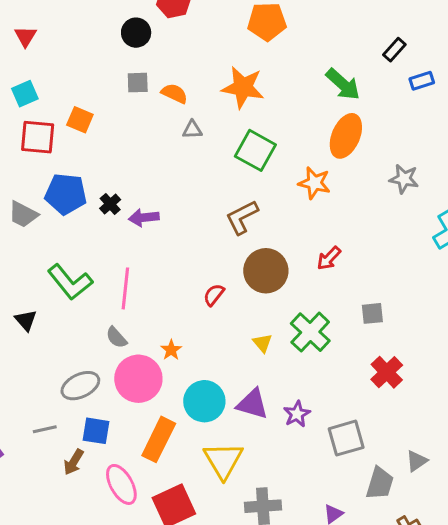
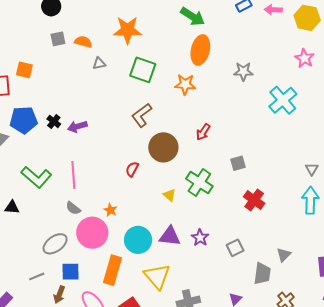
black triangle: (26, 320) -> (12, 207), turned -35
gray square: (346, 438) -> (235, 248), size x0.7

